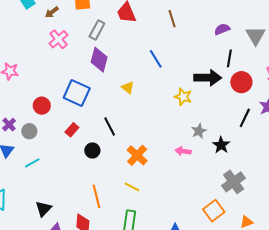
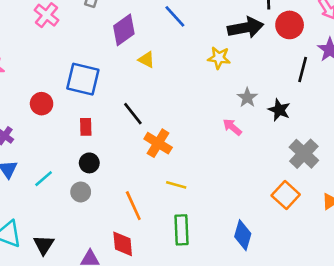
purple diamond: (99, 60) -> (124, 30), moved, turned 50
red rectangle: (72, 130) -> (86, 127), turned -32
gray circle: (29, 131) -> (81, 192), moved
black circle: (92, 151) -> (89, 163), moved
pink arrow: (183, 151) -> (232, 127), turned 42
orange cross: (137, 155) -> (158, 143), moved
black triangle: (43, 209) -> (44, 245), moved

